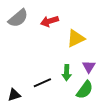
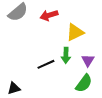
green arrow: (67, 73) -> (66, 55), moved
black line: (42, 83) -> (46, 64), moved

